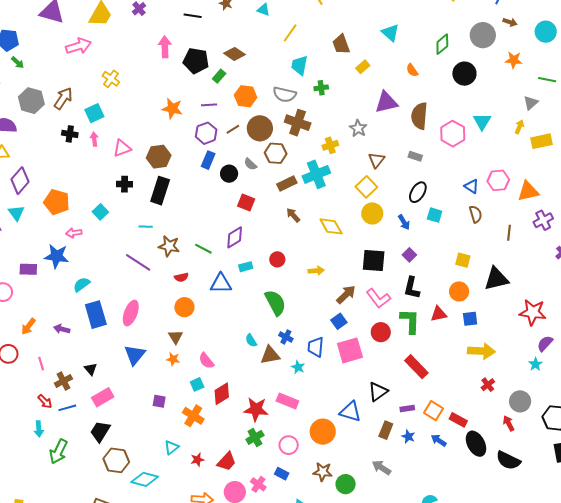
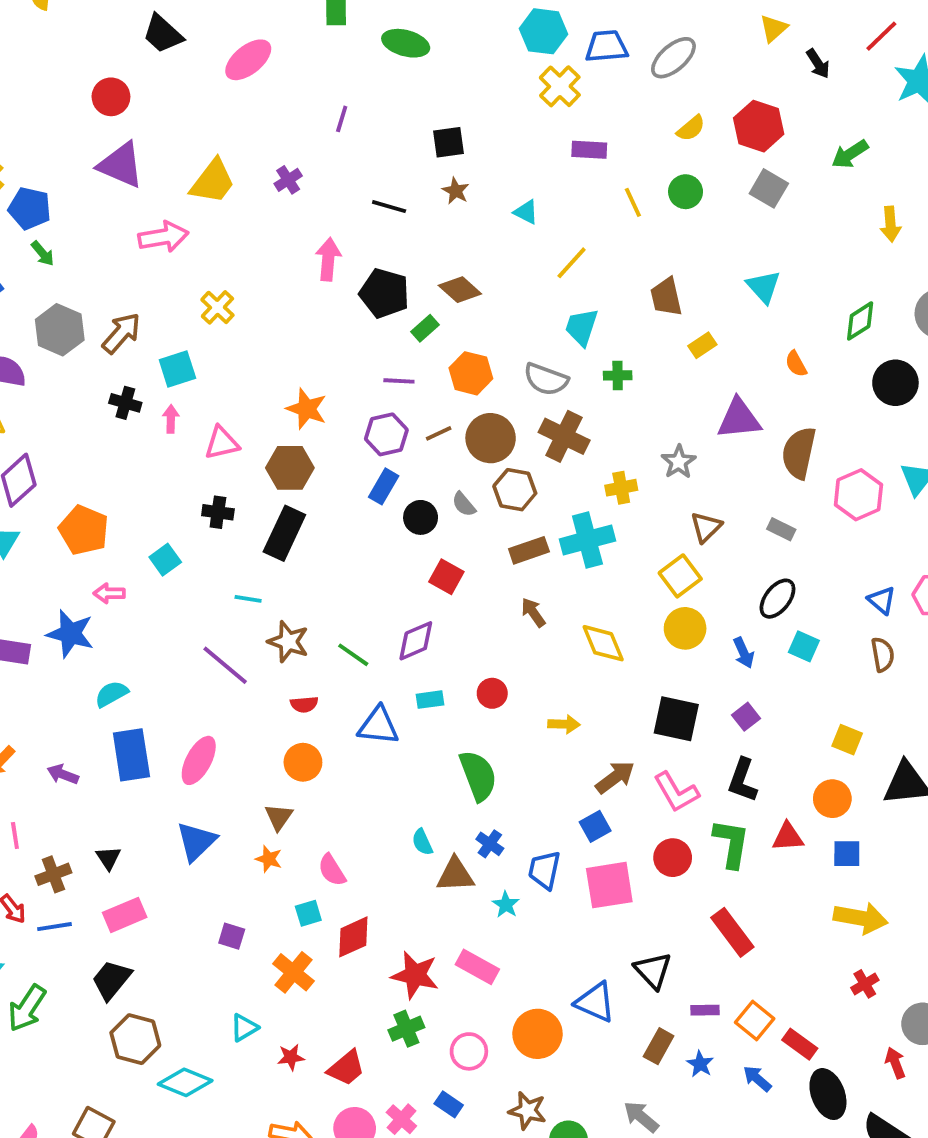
orange star: (172, 109) -> (307, 409), moved
black triangle: (378, 392) -> (653, 971), turned -45

